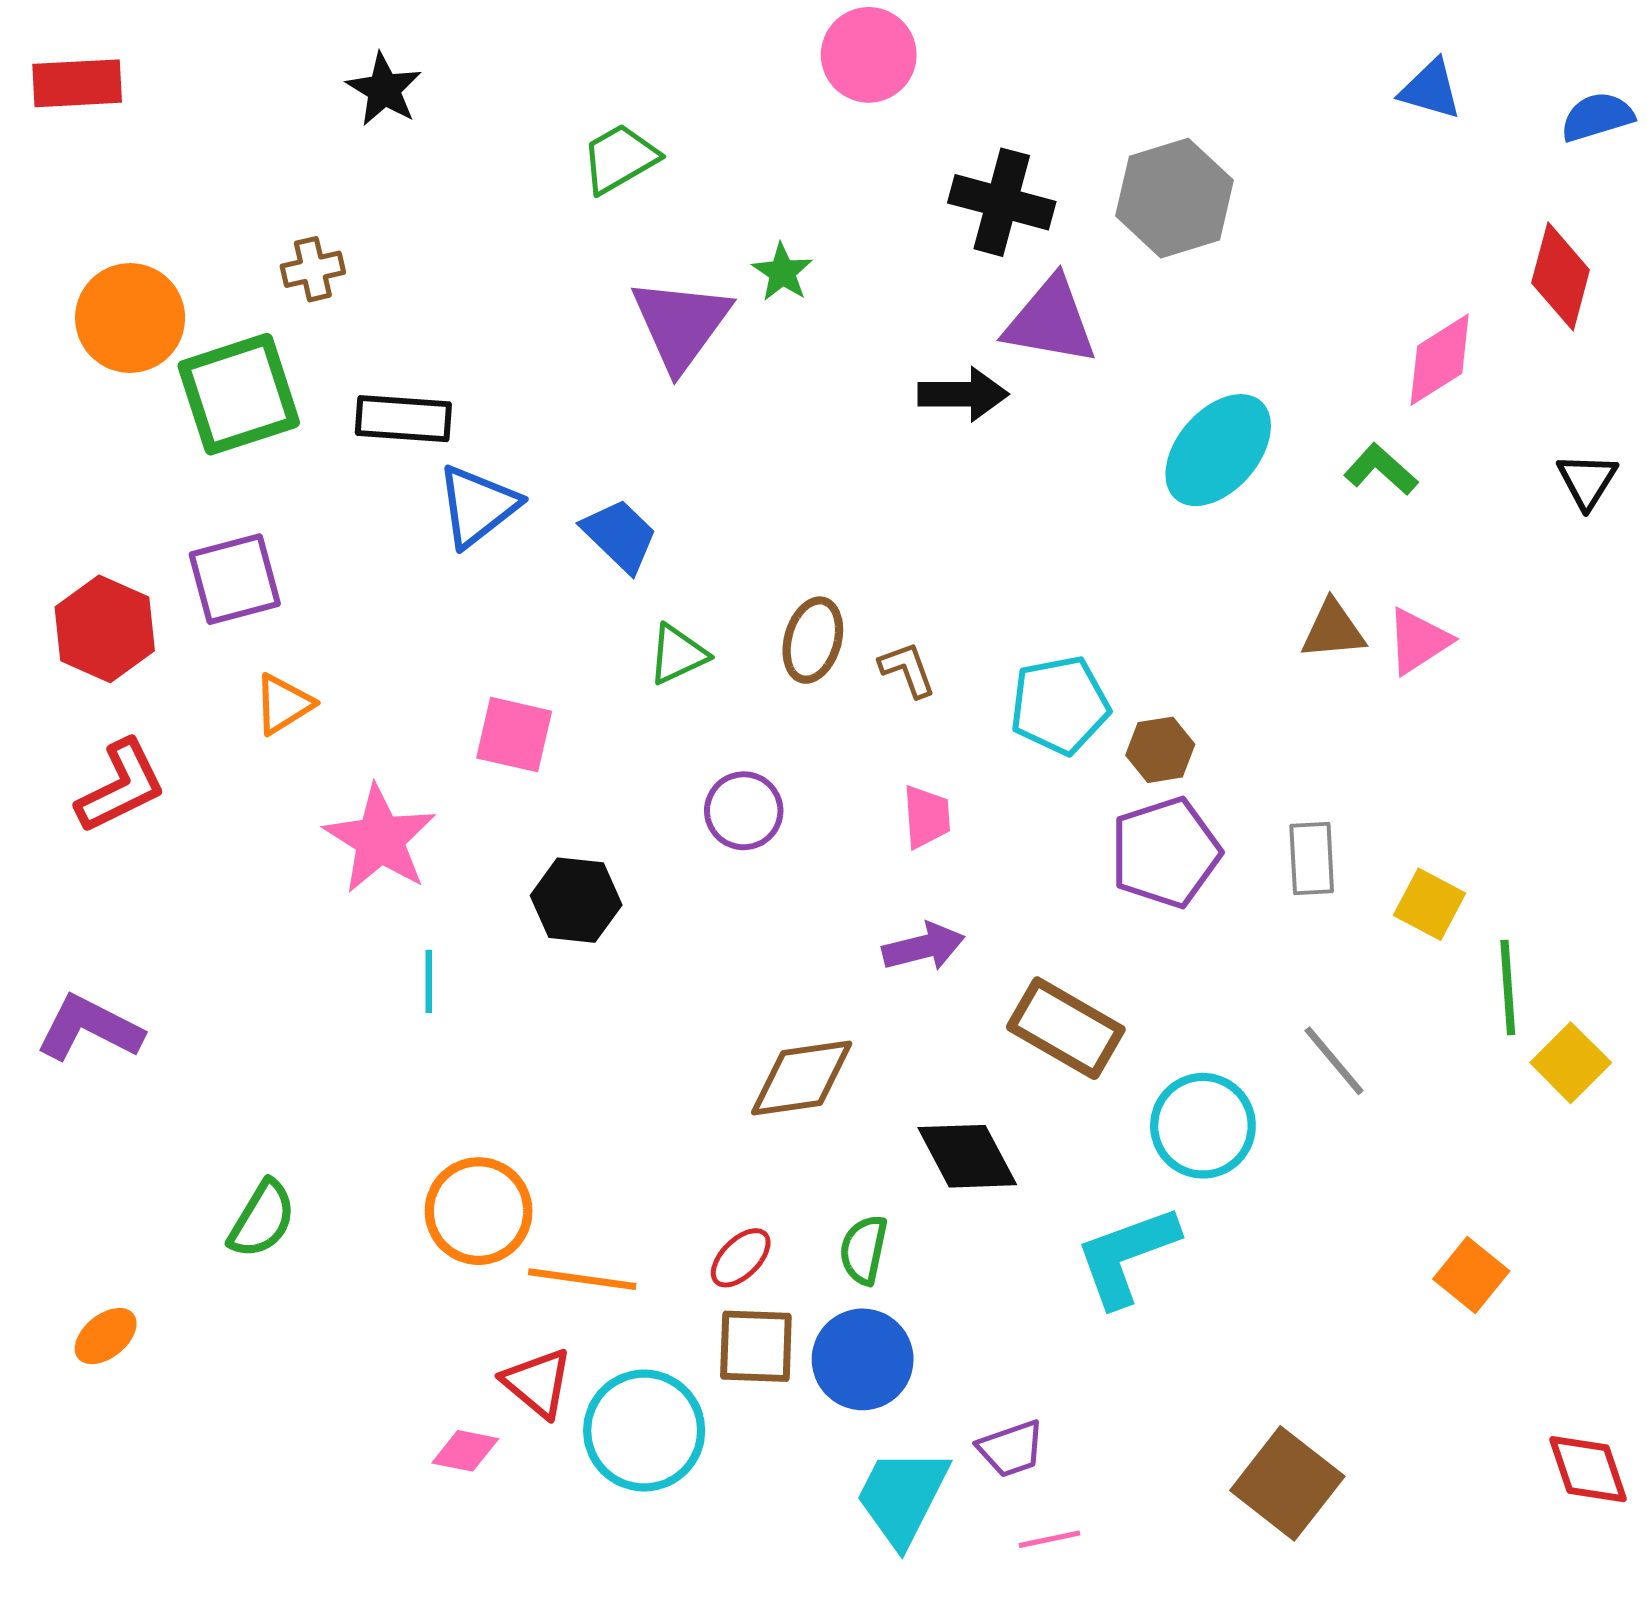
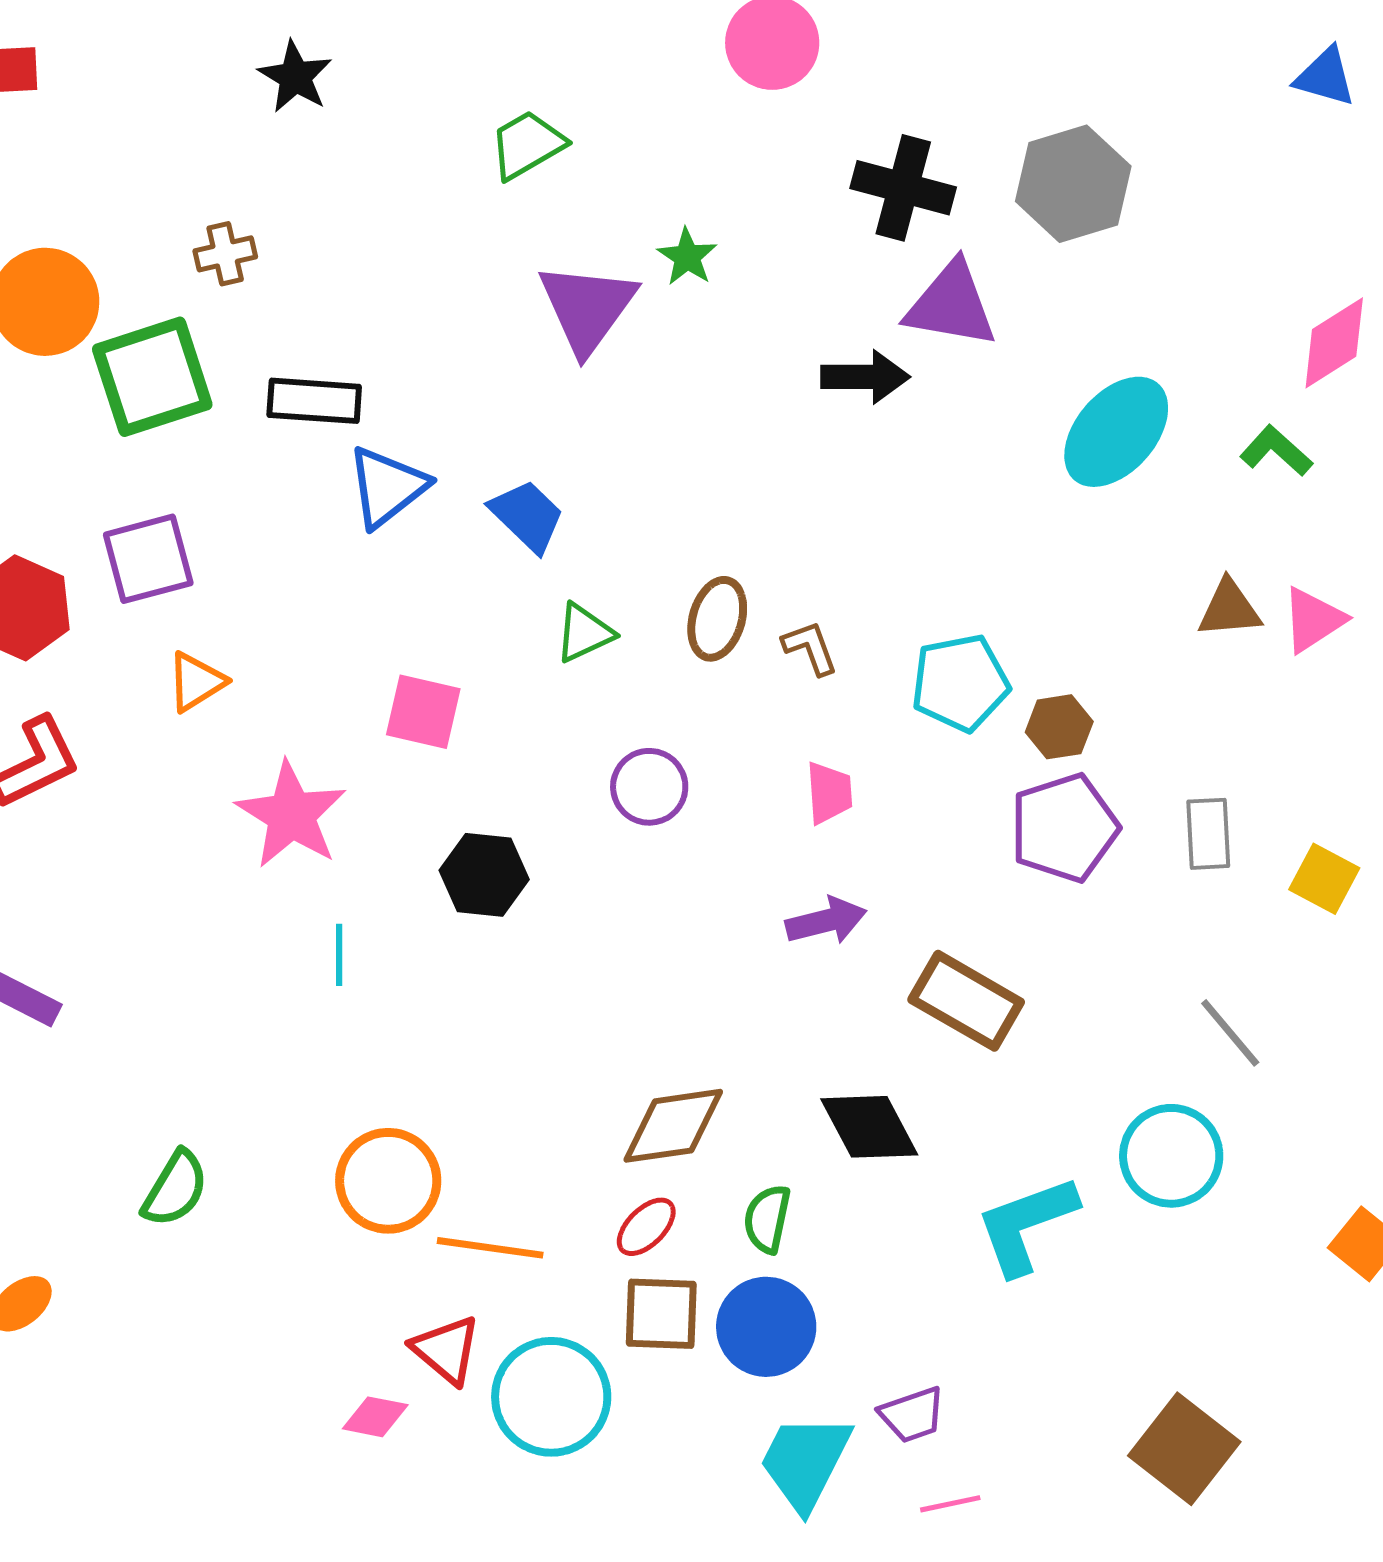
brown diamond: (802, 1078) -> (673, 1126), moved
cyan circle: (1203, 1126) -> (1171, 1156), moved

